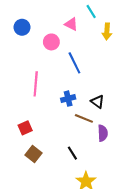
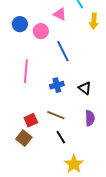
blue circle: (22, 27) -> (20, 24), moved
brown line: (84, 118) -> (56, 115), moved
red square: (25, 128) -> (31, 120), moved

